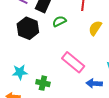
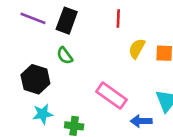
green semicircle: (59, 21) -> (65, 56), moved, turned -96
black hexagon: (28, 28) -> (35, 79), moved

